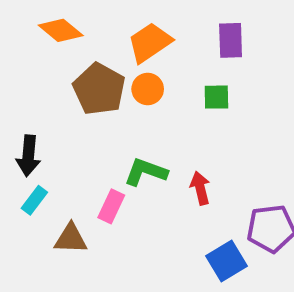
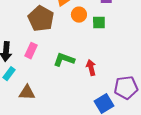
orange circle: (148, 89) -> (79, 15), moved
pink rectangle: (111, 206) -> (31, 51), moved

